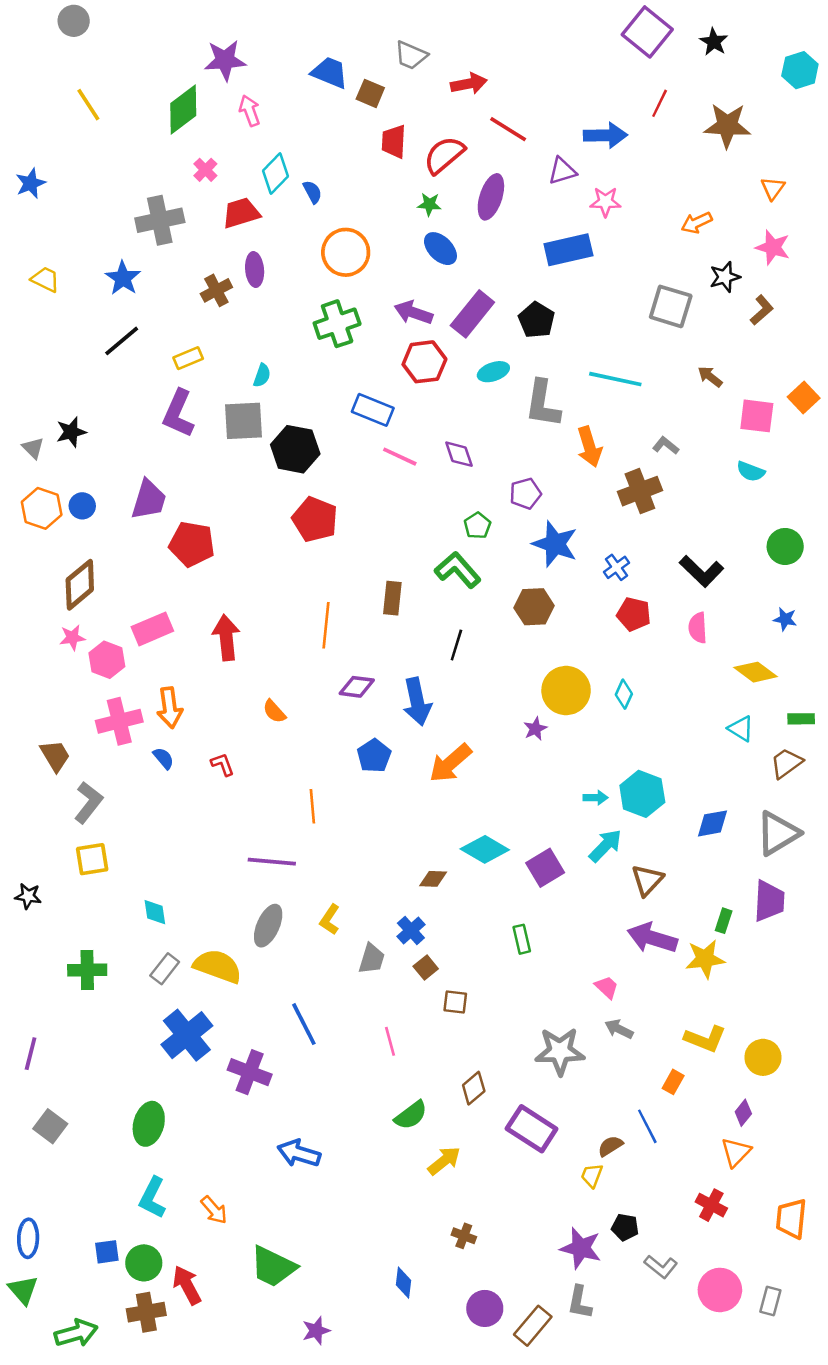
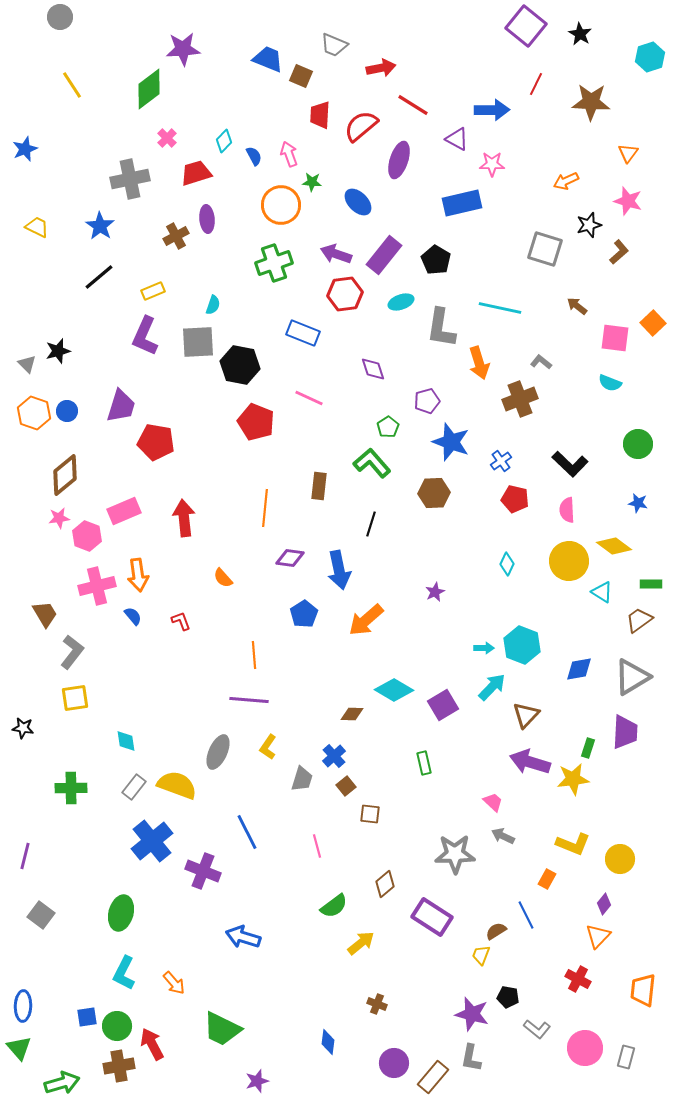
pink arrow: (250, 111) -> (289, 154), moved
purple triangle: (562, 171) -> (457, 139), turned 45
cyan diamond: (276, 173) -> (224, 141), size x0.7
green star: (429, 204) -> (312, 182), moved
pink line: (400, 457) -> (309, 398), moved
yellow circle: (566, 691) -> (569, 561), moved
purple line: (272, 862) -> (249, 700), moved

